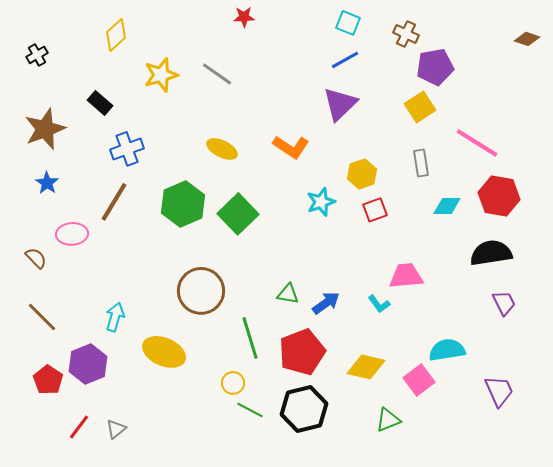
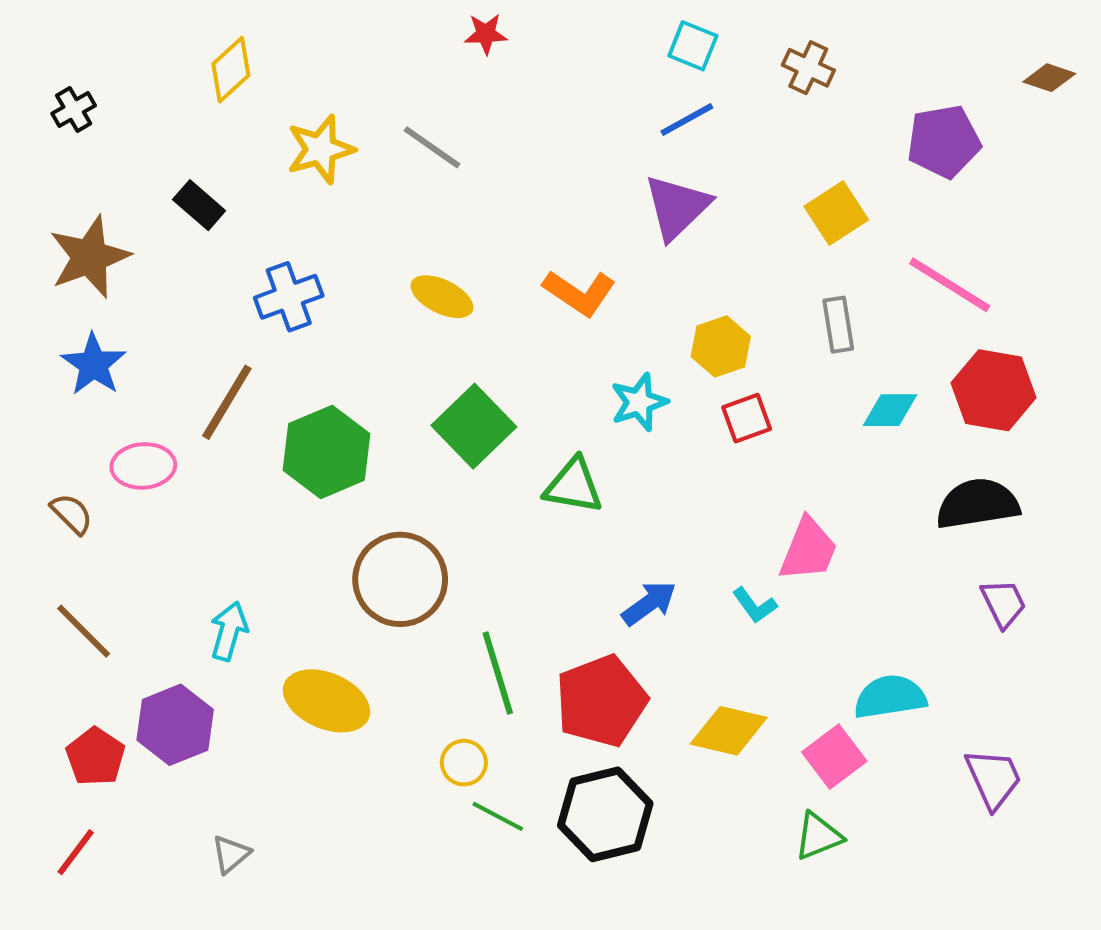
purple pentagon: (435, 67) -> (944, 141), moved
blue cross: (127, 149) -> (289, 297), moved
blue star: (47, 183) -> (94, 364), size x1.4
green hexagon: (183, 204) -> (327, 452), moved
pink trapezoid: (406, 276) -> (808, 550), turned 117
green triangle: (288, 294) -> (573, 486), moved, size x1.4
green triangle: (388, 420) -> (818, 836), moved
red line: (79, 427) -> (76, 852), moved

